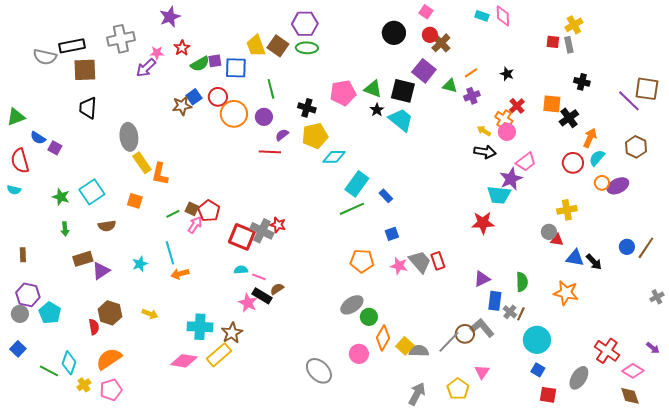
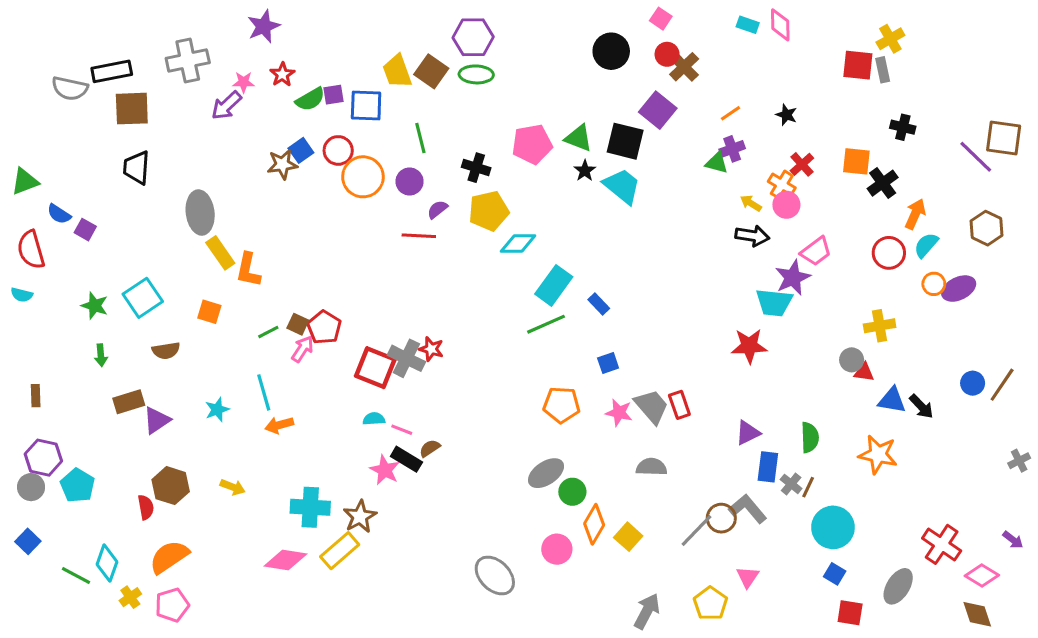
red square: (553, 42) -> (858, 65), size x1.5
green triangle: (450, 86) -> (717, 163), moved
gray semicircle: (419, 351) -> (652, 467), moved

